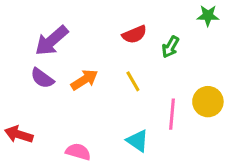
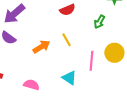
green arrow: (170, 47) -> (99, 22), moved
orange arrow: (84, 80) -> (41, 47), moved

